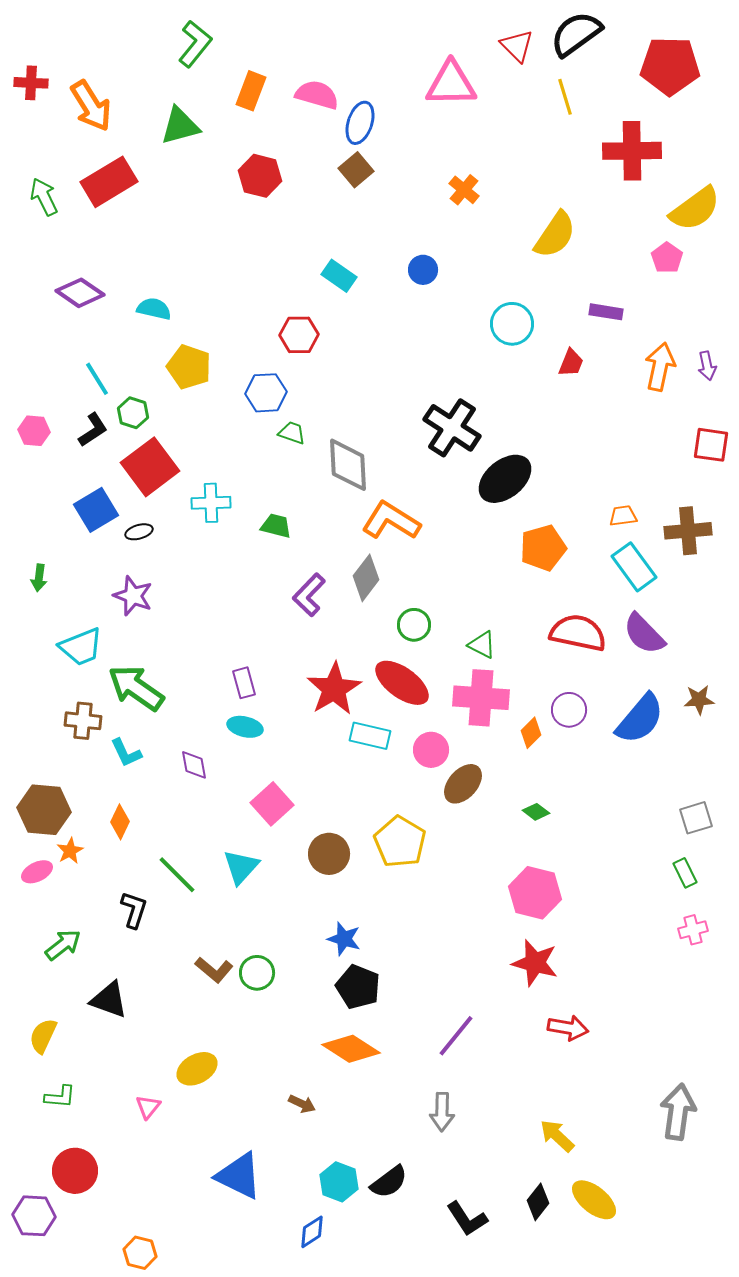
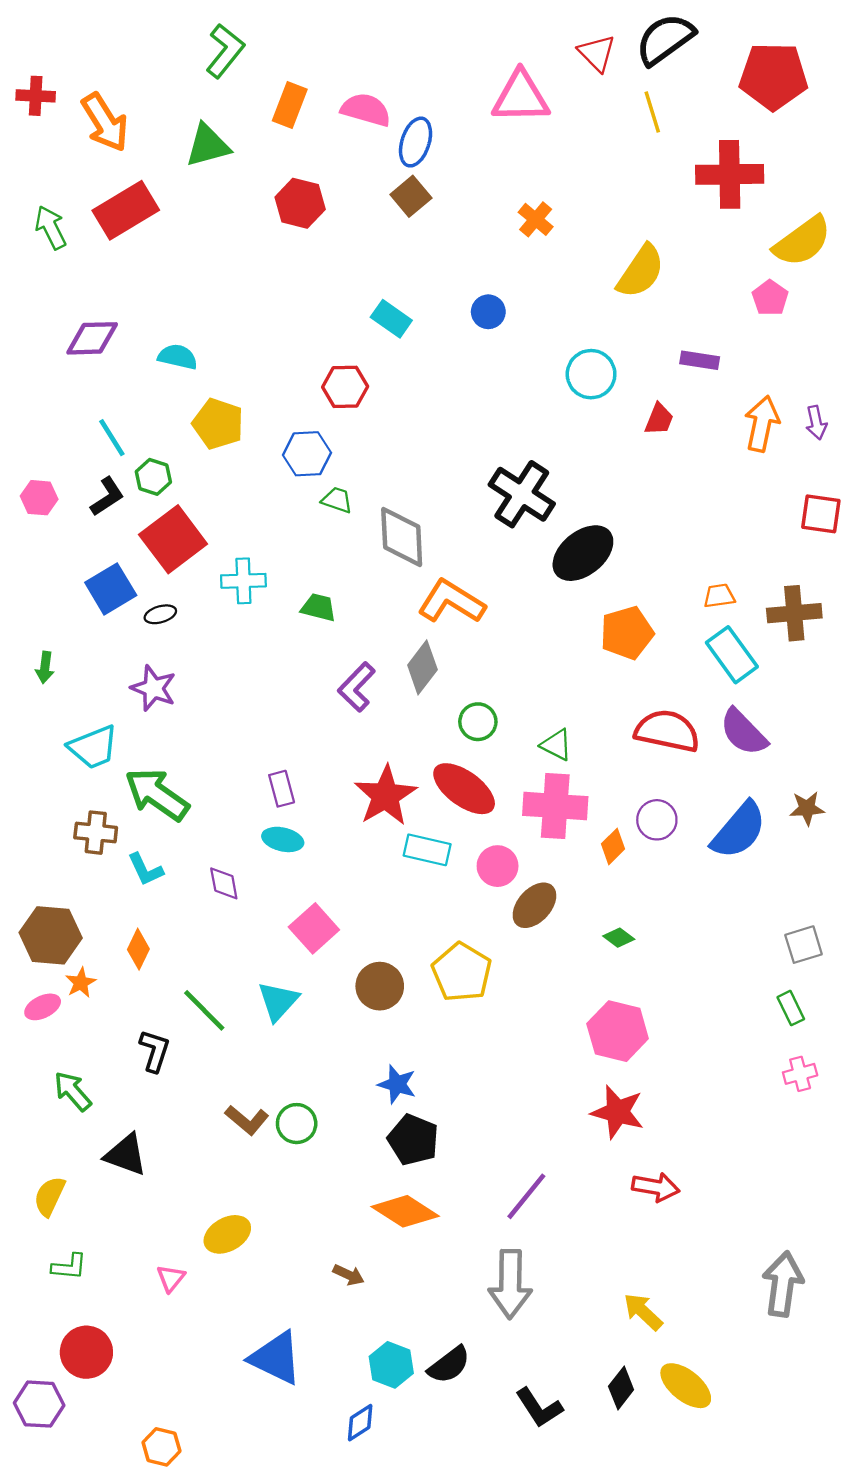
purple diamond: (80, 293) -> (92, 338), turned -36
green arrow: (63, 945) -> (73, 1091), turned -93
gray arrow: (442, 1112) -> (510, 1284), size x1.5

